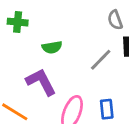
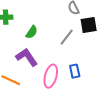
green semicircle: (52, 47) -> (32, 32), turned -40

